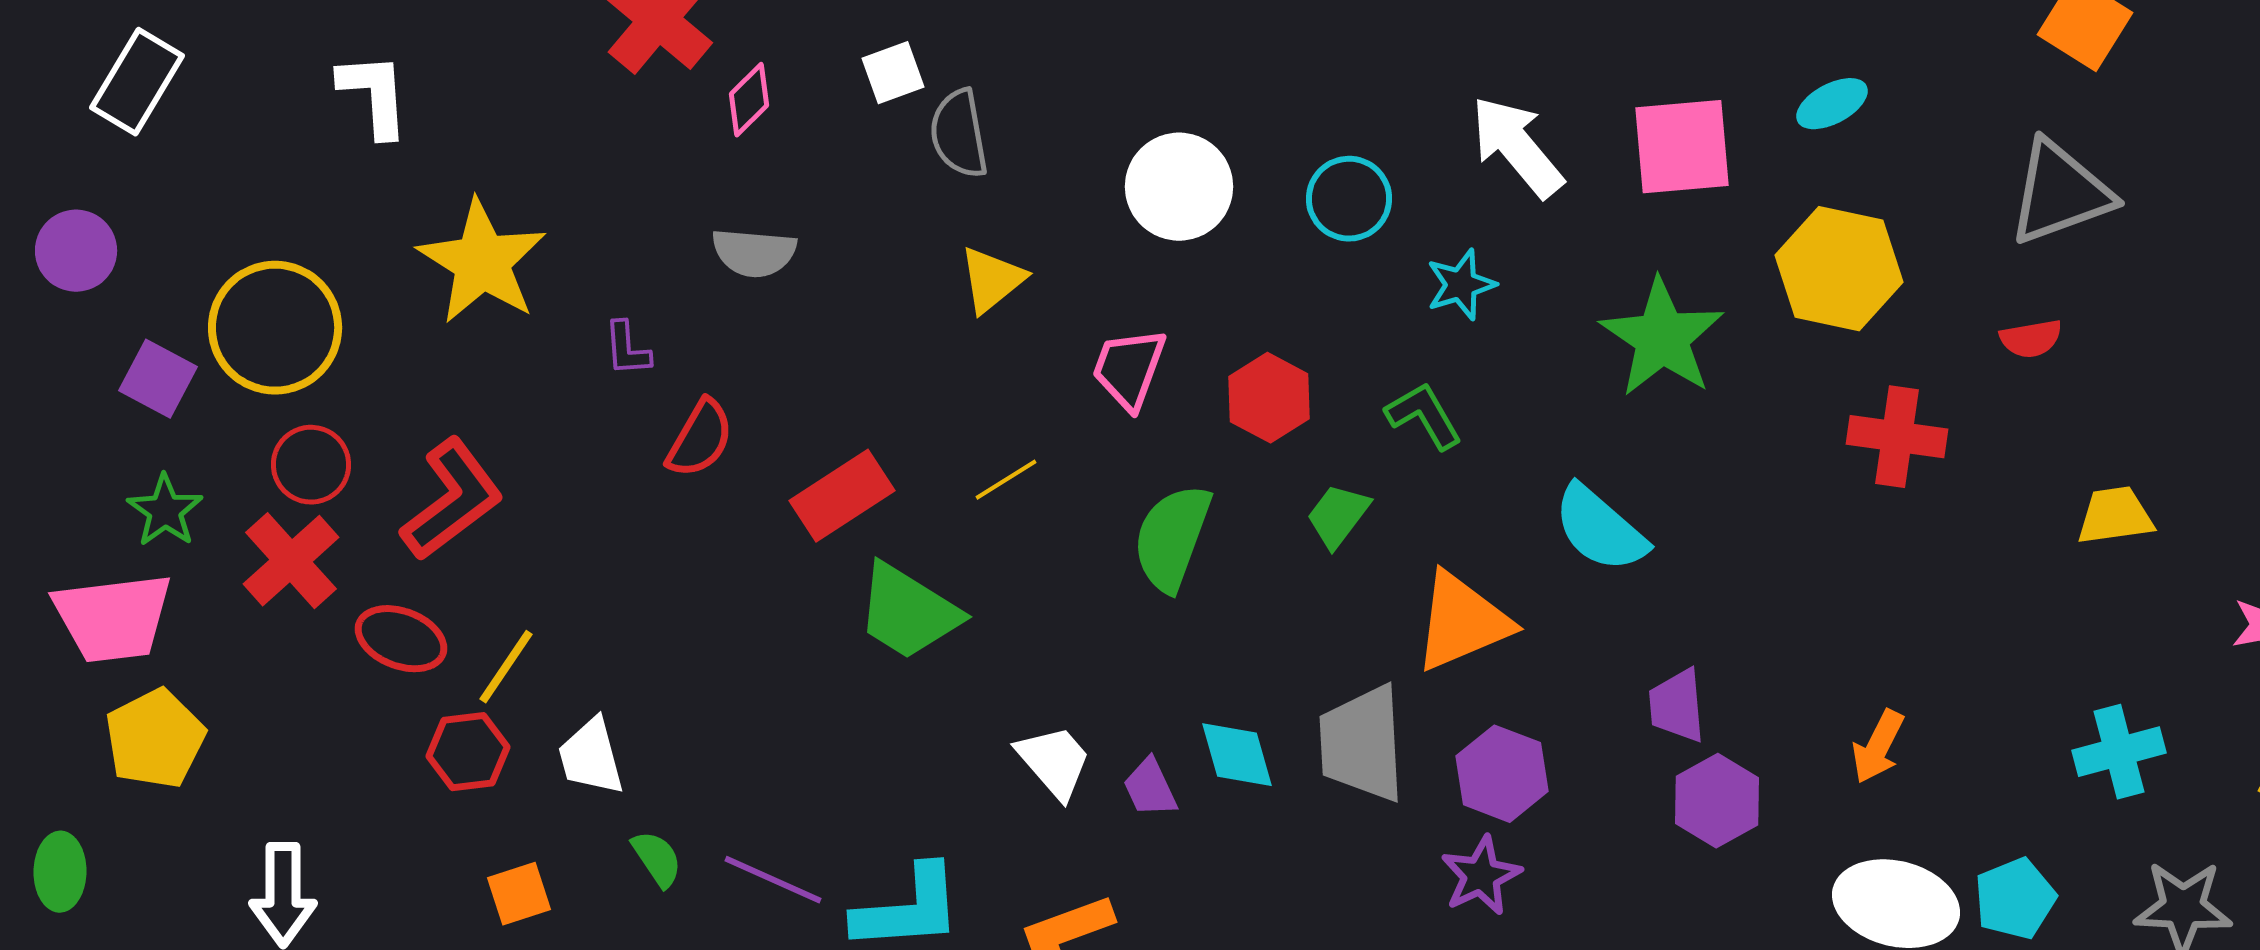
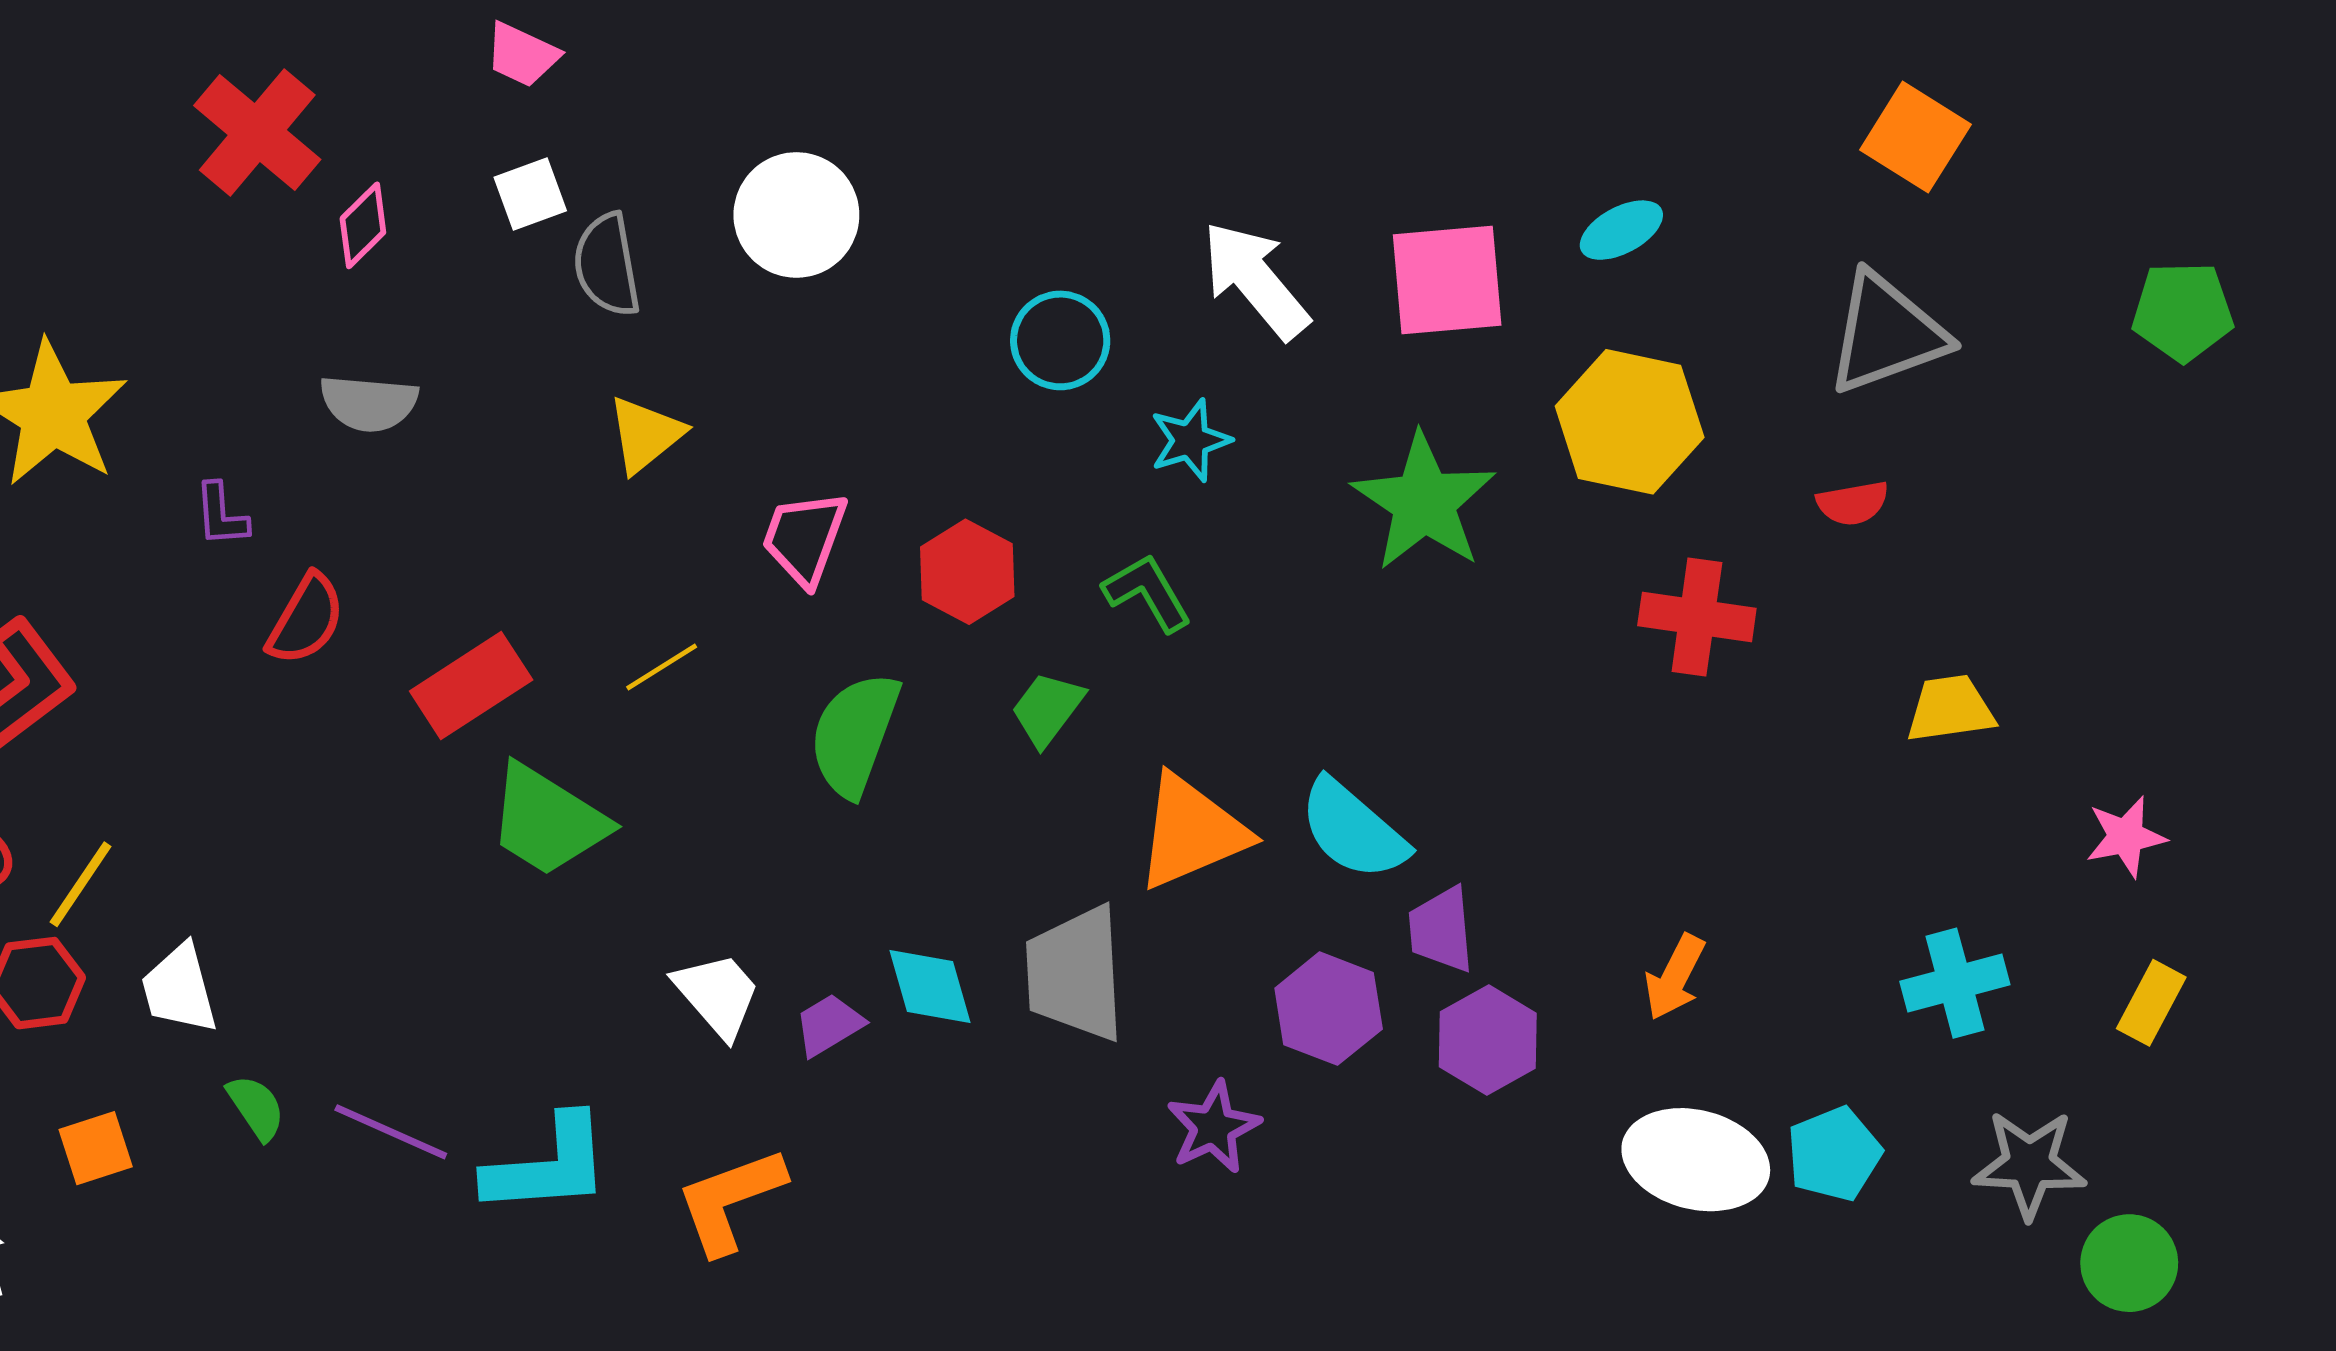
white circle: (1179, 187) -> (796, 215), moved
cyan semicircle: (1600, 529) -> (1353, 830), moved
purple hexagon: (1502, 774) -> (1329, 1009), moved
purple trapezoid: (1150, 788) -> (829, 1025), turned 84

